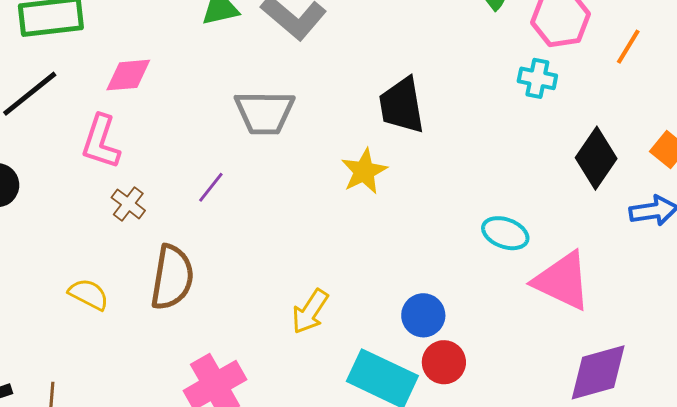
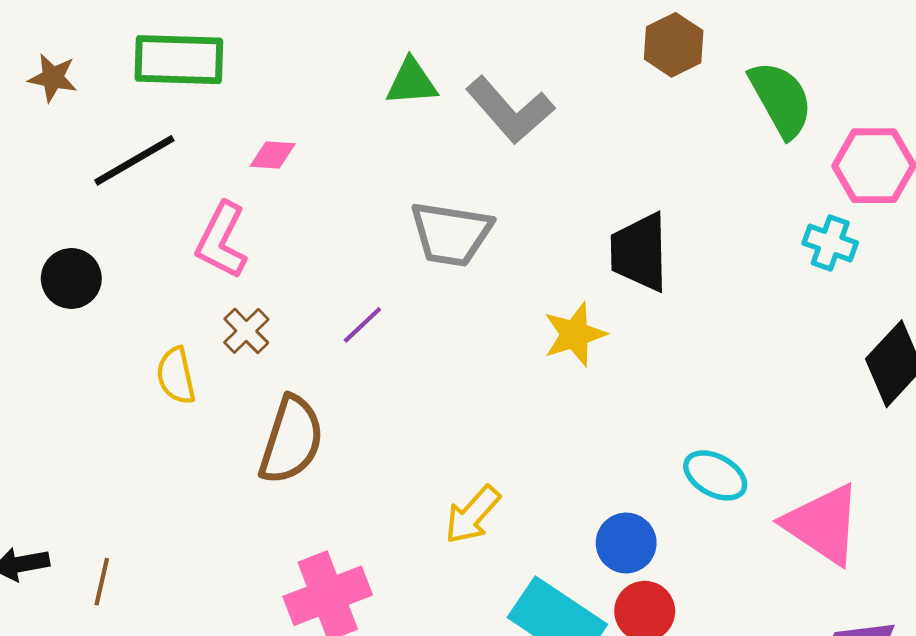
pink diamond: (128, 75) -> (273, 155), size x0.7
cyan ellipse: (505, 233) -> (715, 475), moved
yellow semicircle: (89, 294) -> (176, 376), moved, turned -138

